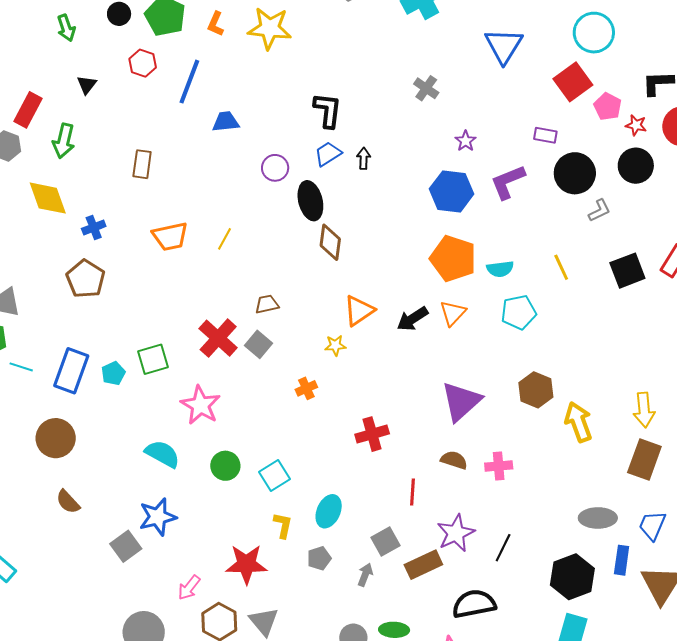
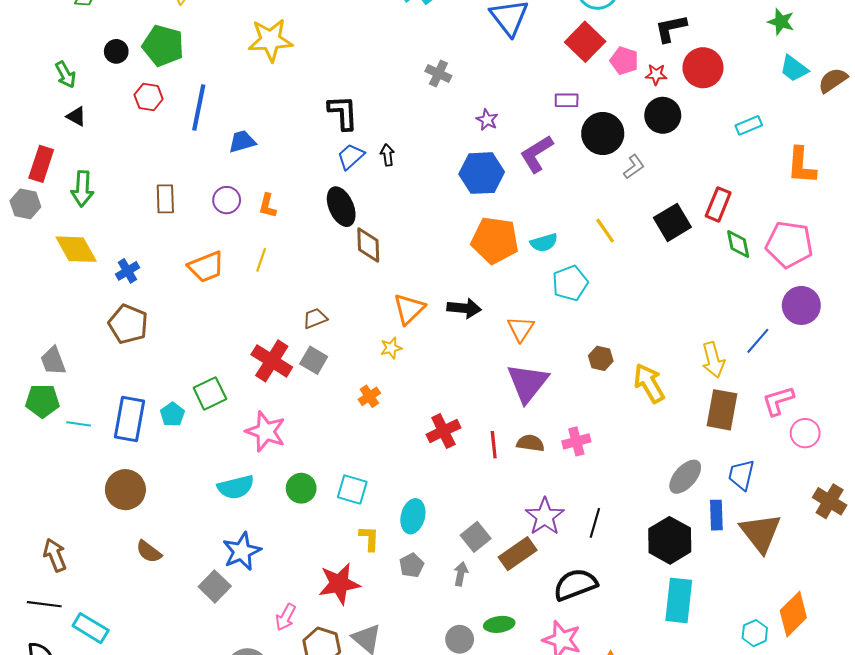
orange L-shape: (216, 24) -> (268, 206), moved
black triangle: (87, 85) -> (76, 116), moved, turned -30
purple circle: (275, 168) -> (227, 200), moved
orange triangle: (453, 313) -> (521, 329), moved
black arrow: (412, 319) -> (464, 308), turned -132
brown hexagon: (536, 390) -> (601, 358), size x0.7
cyan semicircle: (162, 454) -> (236, 487), turned 147
cyan square: (274, 475) -> (352, 490), turned -32
red line: (413, 492) -> (494, 445), moved
gray ellipse: (598, 518) -> (685, 477), turned -39

